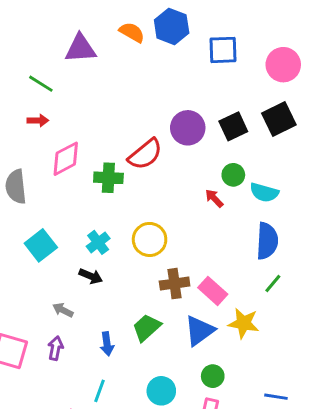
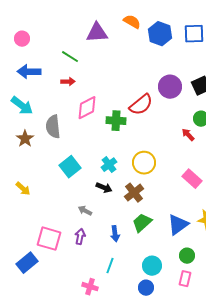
blue hexagon: (172, 26) -> (160, 34), moved
brown cross: (175, 284) -> (134, 193), moved, turned -30
pink rectangle: (213, 291) -> (192, 179), moved

